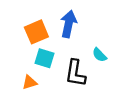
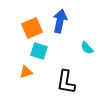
black L-shape: (75, 73) -> (66, 82), moved

